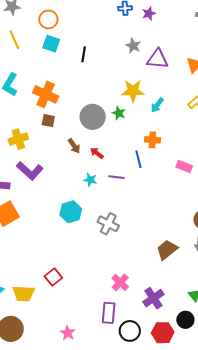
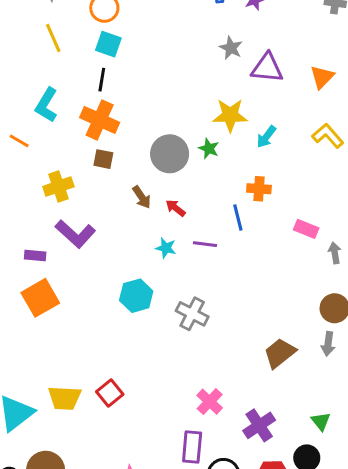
black line: (84, 54) -> (102, 80), moved
yellow trapezoid: (24, 294) -> (65, 398), moved

